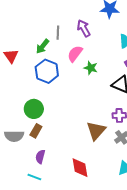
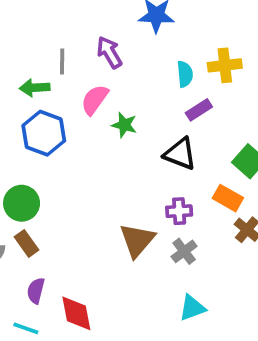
green arrow: (43, 46) -> (35, 88), turned 49
brown rectangle: (36, 131) -> (27, 243), turned -64
red diamond: (80, 168) -> (76, 313), moved

